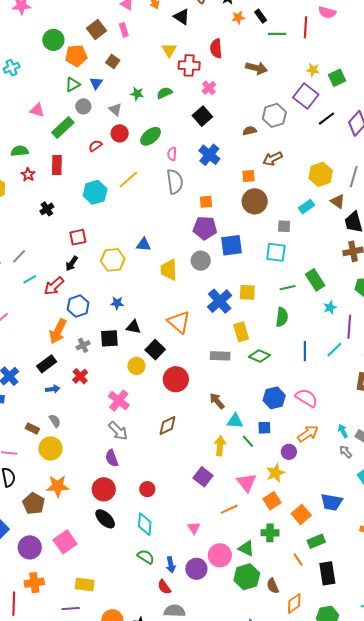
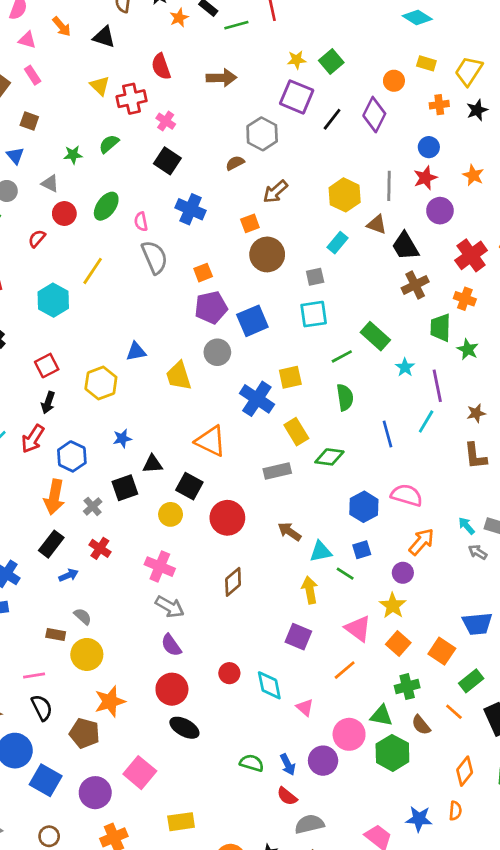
cyan diamond: (145, 524) -> (269, 685), moved
brown semicircle: (273, 586) -> (421, 725), moved

